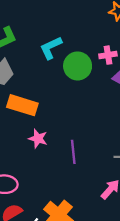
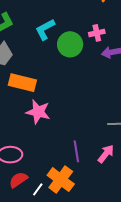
pink star: (38, 139) -> (38, 112), size x1.4
purple line: (73, 152) -> (76, 151), moved

